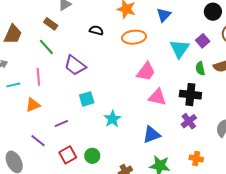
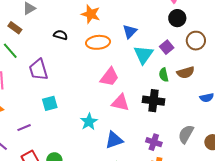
blue triangle: (164, 15) -> (130, 31), moved
purple trapezoid: (75, 65) -> (38, 70), turned 35
cyan star: (112, 119) -> (89, 122), moved
purple cross: (189, 121) -> (154, 142), moved, turned -35

